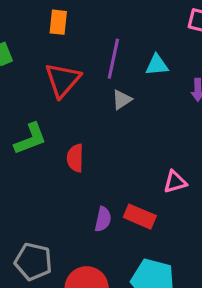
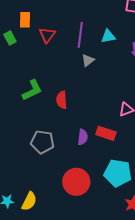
orange rectangle: (58, 22) -> (25, 20), moved
red triangle: (63, 80) -> (47, 35), moved, size x0.7
gray pentagon: (33, 262) -> (42, 142), moved

